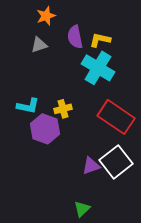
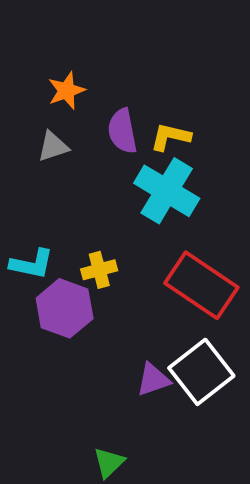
green triangle: (82, 209) -> (109, 462), moved

